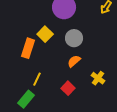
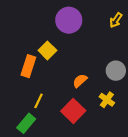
gray circle: (74, 38) -> (116, 71), moved
red square: (68, 88) -> (73, 111), size x1.5

